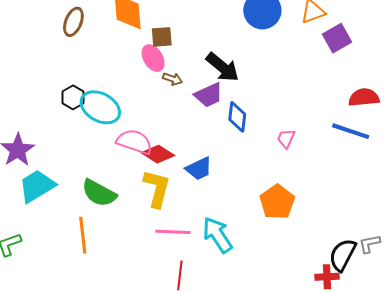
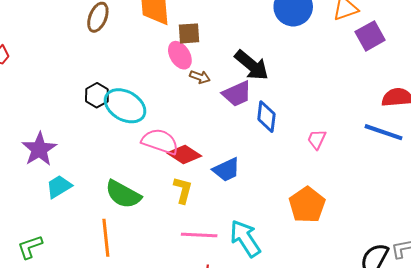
cyan trapezoid: (37, 186) -> (59, 187), size x0.7
yellow L-shape: (157, 188) -> (183, 190), size x0.7

